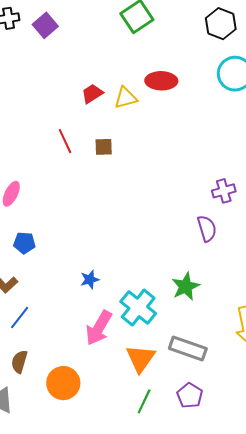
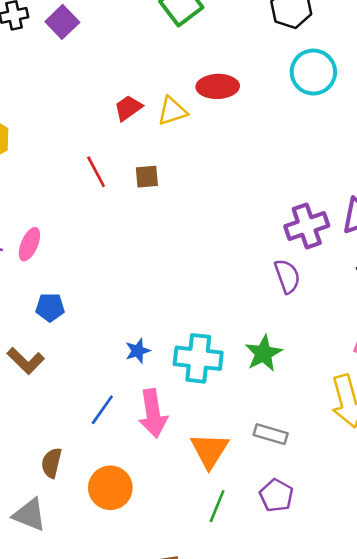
purple cross: (224, 191) -> (307, 226), size x1.4
cyan cross: (138, 308) -> (198, 358), moved, turned -30
blue line: (20, 317) -> (102, 410), moved
pink arrow: (99, 328) -> (153, 413), turned -36
gray rectangle: (188, 349) -> (271, 434), size x0.7

